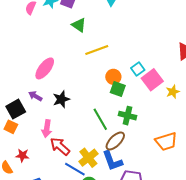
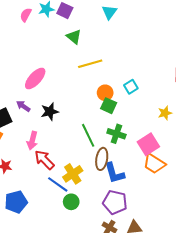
pink square: (152, 80) -> (148, 144), moved
brown ellipse: (115, 141) -> (102, 159), turned -40
orange trapezoid: (166, 141) -> (154, 164), turned 45
blue L-shape: (112, 161) -> (114, 173), moved

